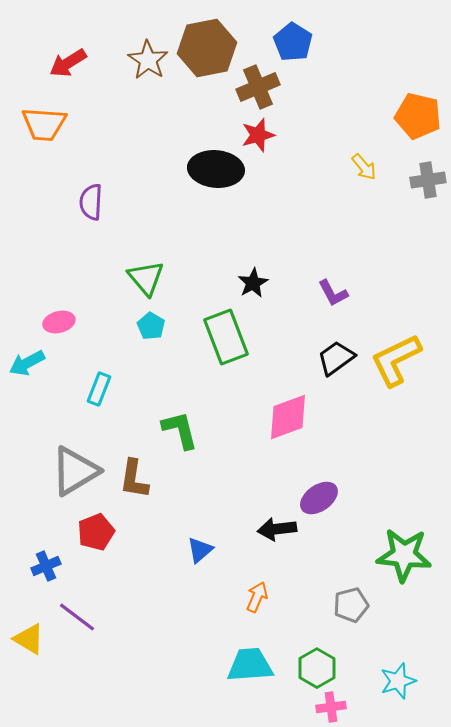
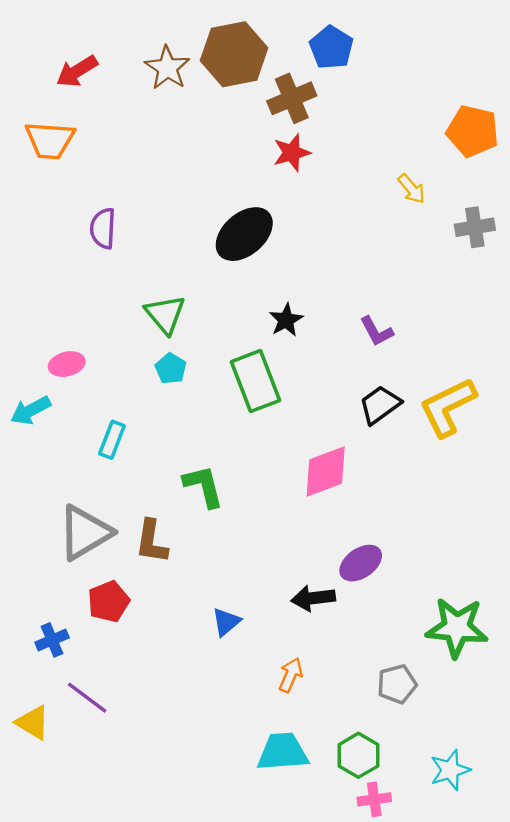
black ellipse: (216, 169) -> (244, 234), moved, turned -46
gray cross: (428, 180) -> (475, 227), moved

